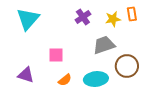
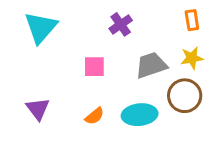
yellow star: (113, 19) -> (192, 58), moved
pink square: (56, 55) -> (94, 67), moved
purple triangle: (26, 75) -> (38, 109), turned 36

